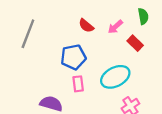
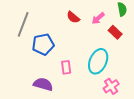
blue pentagon: (73, 57) -> (43, 44), moved
cyan ellipse: (115, 77) -> (98, 61), turned -40

